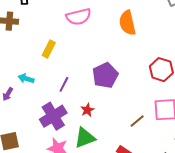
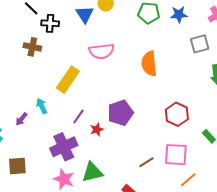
yellow rectangle: (49, 49) -> (68, 80), size x1.5
cyan arrow: (26, 79) -> (42, 106), turned 42
red star: (87, 110) -> (97, 129), moved

